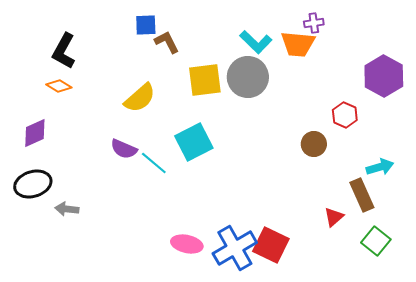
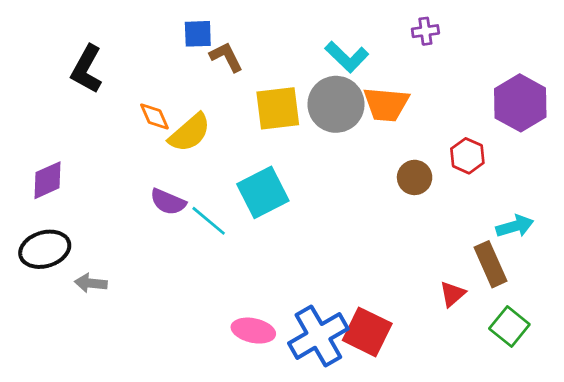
orange trapezoid: (298, 44) -> (386, 104), moved
orange diamond: (59, 86) -> (154, 116), moved, turned 35
brown circle: (314, 144) -> (415, 177), moved

